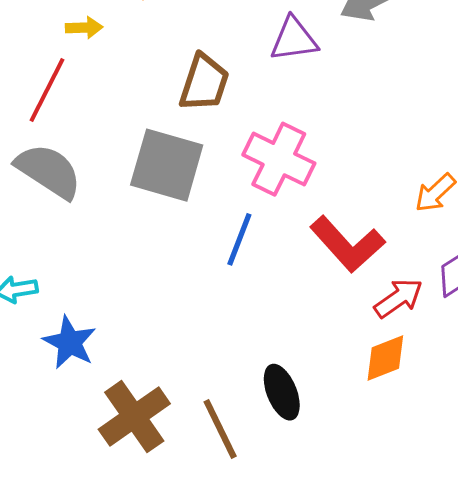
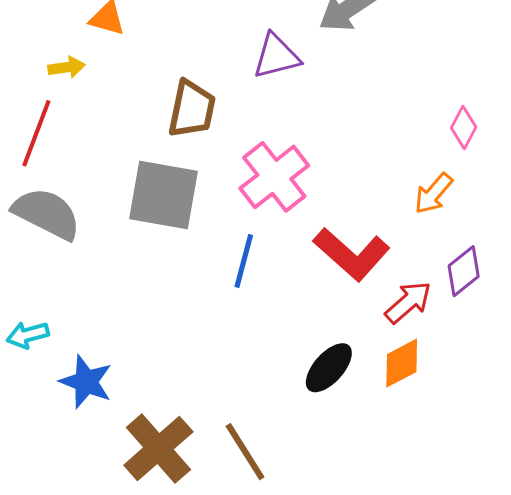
pink cross: (279, 159) -> (274, 177), turned 32
black ellipse: (282, 392) -> (329, 368), moved, turned 70

